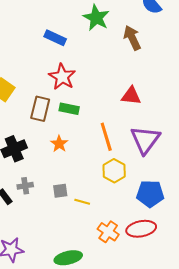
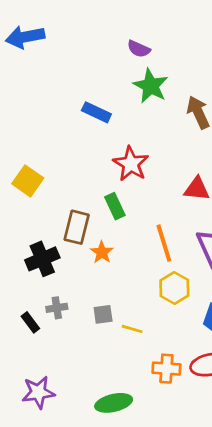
red star: (62, 77) -> (131, 164), moved
brown rectangle: (40, 109) -> (77, 227), moved
green rectangle: (69, 109) -> (115, 206), turned 54
orange cross: (108, 232) -> (166, 369), turned -30

